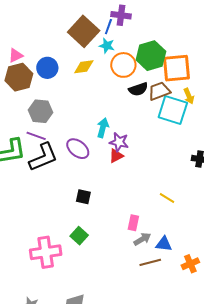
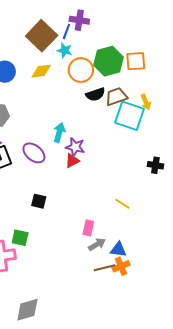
orange square: (176, 68) -> (136, 61), moved, size x0.7
green square: (79, 236) -> (20, 238), moved, turned -30
orange cross: (190, 264) -> (121, 266), moved

